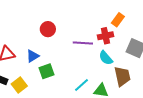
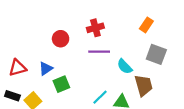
orange rectangle: (118, 20) -> (146, 25), moved
red cross: (106, 36) -> (95, 28), moved

